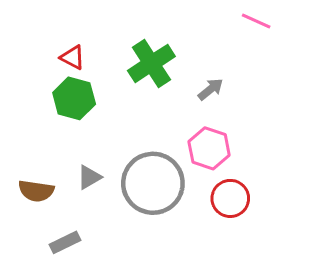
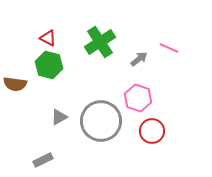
pink line: (256, 21) -> (169, 48), moved
brown semicircle: (36, 191) -> (15, 84), moved

